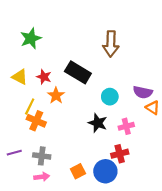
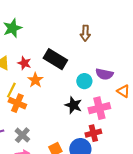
brown arrow: (111, 44) -> (85, 33), size x0.7
purple semicircle: (143, 92) -> (104, 74), moved
pink cross: (126, 126) -> (99, 108), size x1.5
gray cross: (42, 156) -> (22, 135), turned 35

